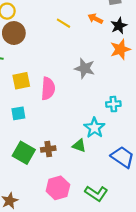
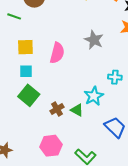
yellow square: (21, 81) -> (25, 47), moved
brown cross: (48, 149) -> (57, 109), moved, turned -32
green square: (24, 153) -> (29, 95), moved

